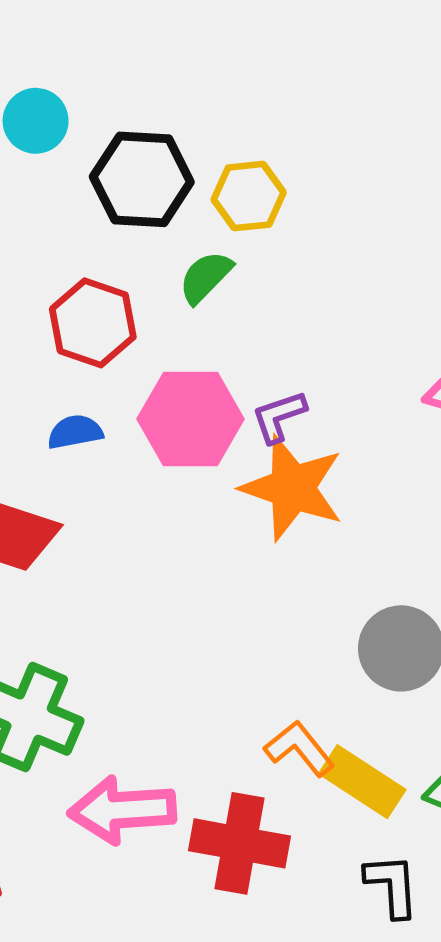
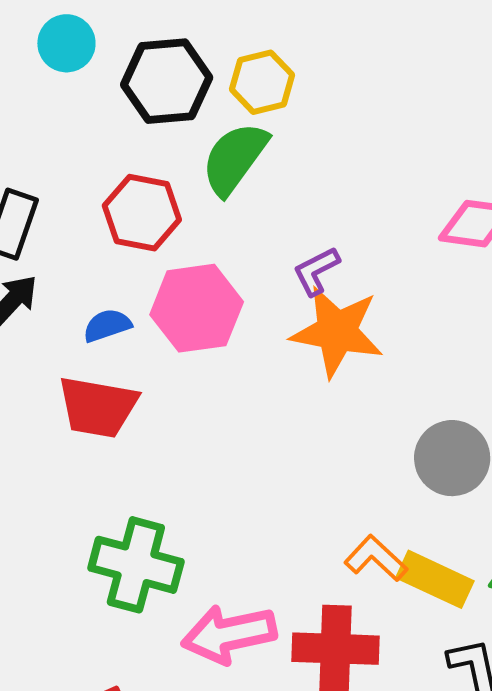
green semicircle: (206, 277) -> (235, 158), size x1.5
pink hexagon: (191, 419) -> (197, 308), moved
blue semicircle: (75, 432) -> (107, 325), moved

